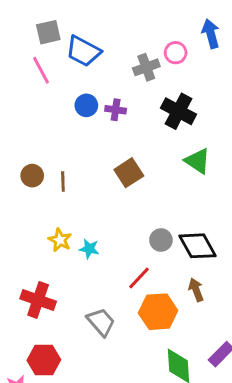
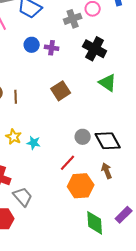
gray trapezoid: (101, 322) -> (23, 197), moved

